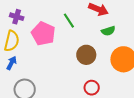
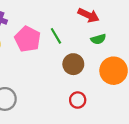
green line: (69, 21) -> (56, 36), moved

